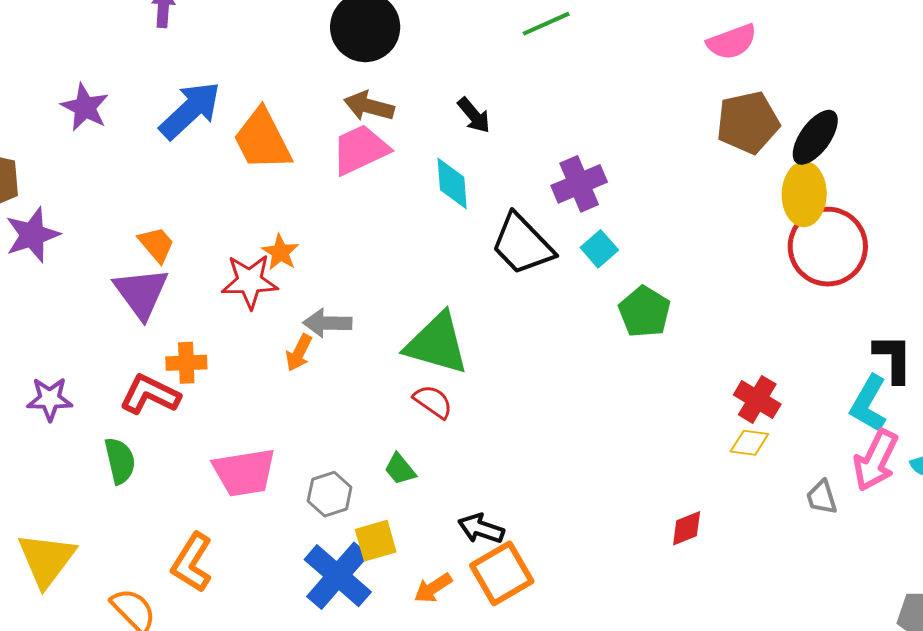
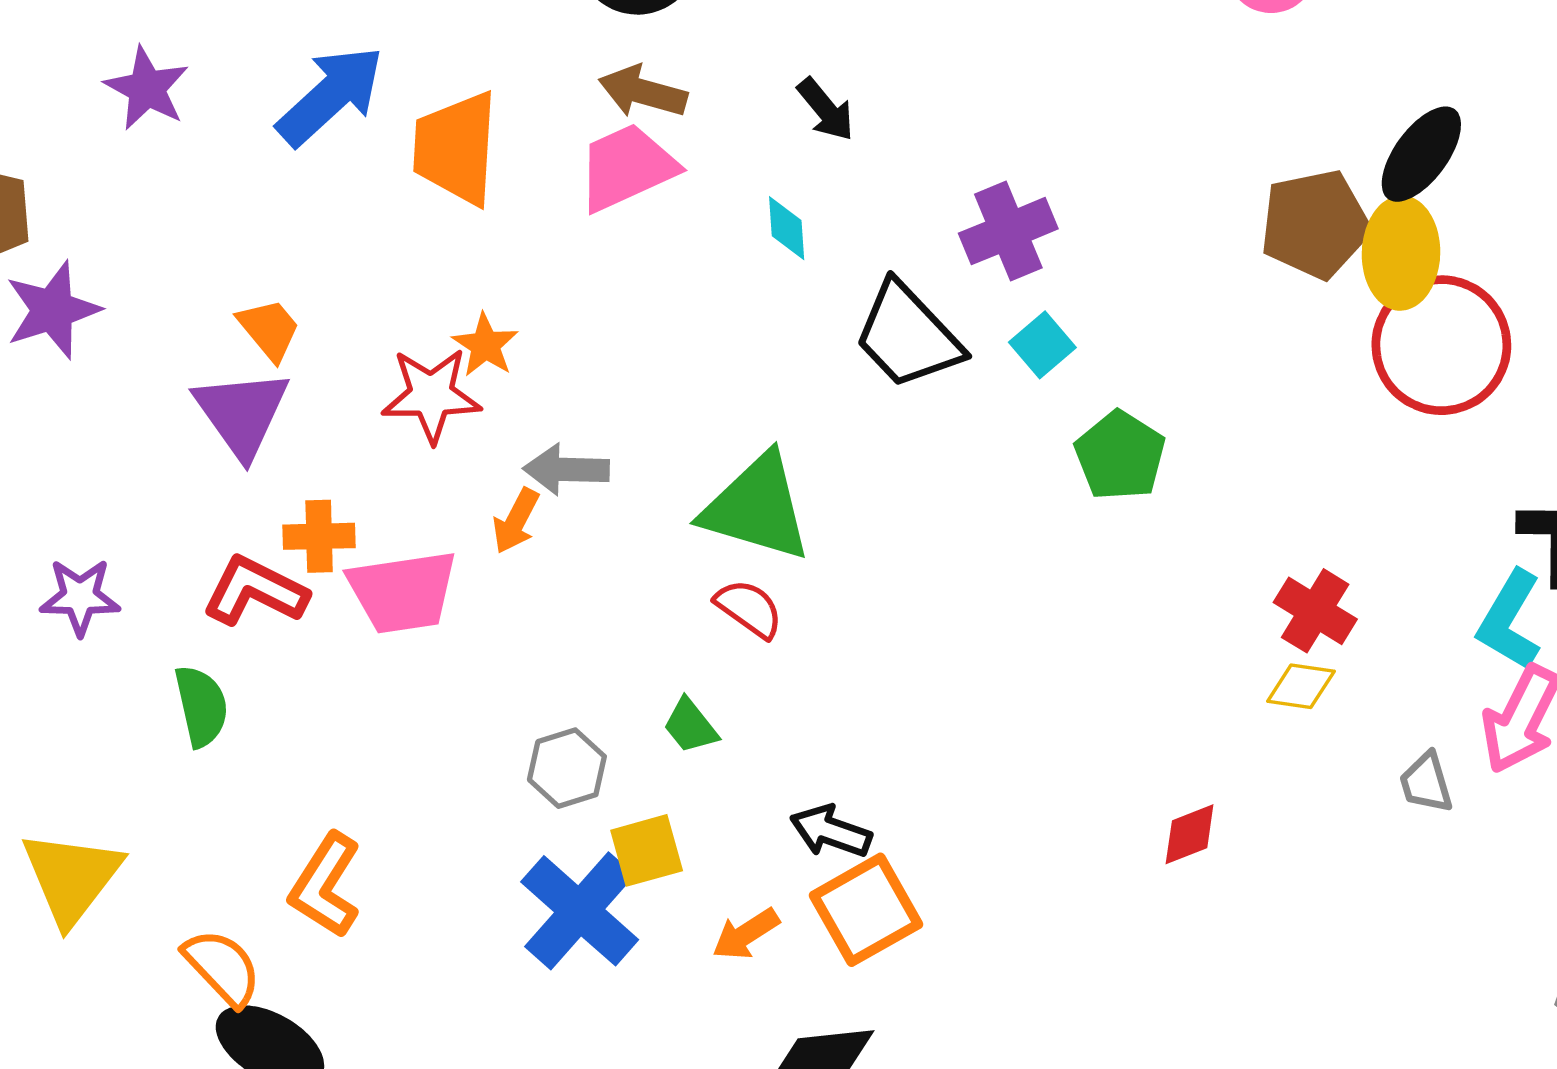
brown pentagon: (748, 123) -> (1315, 224), moved
orange trapezoid: (262, 140) -> (456, 148), turned 30
cyan diamond: (452, 184) -> (787, 228), size x0.7
pink trapezoid: (244, 472) -> (403, 592), moved

